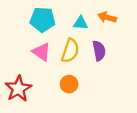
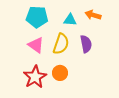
red star: (18, 89) -> (35, 77), moved

